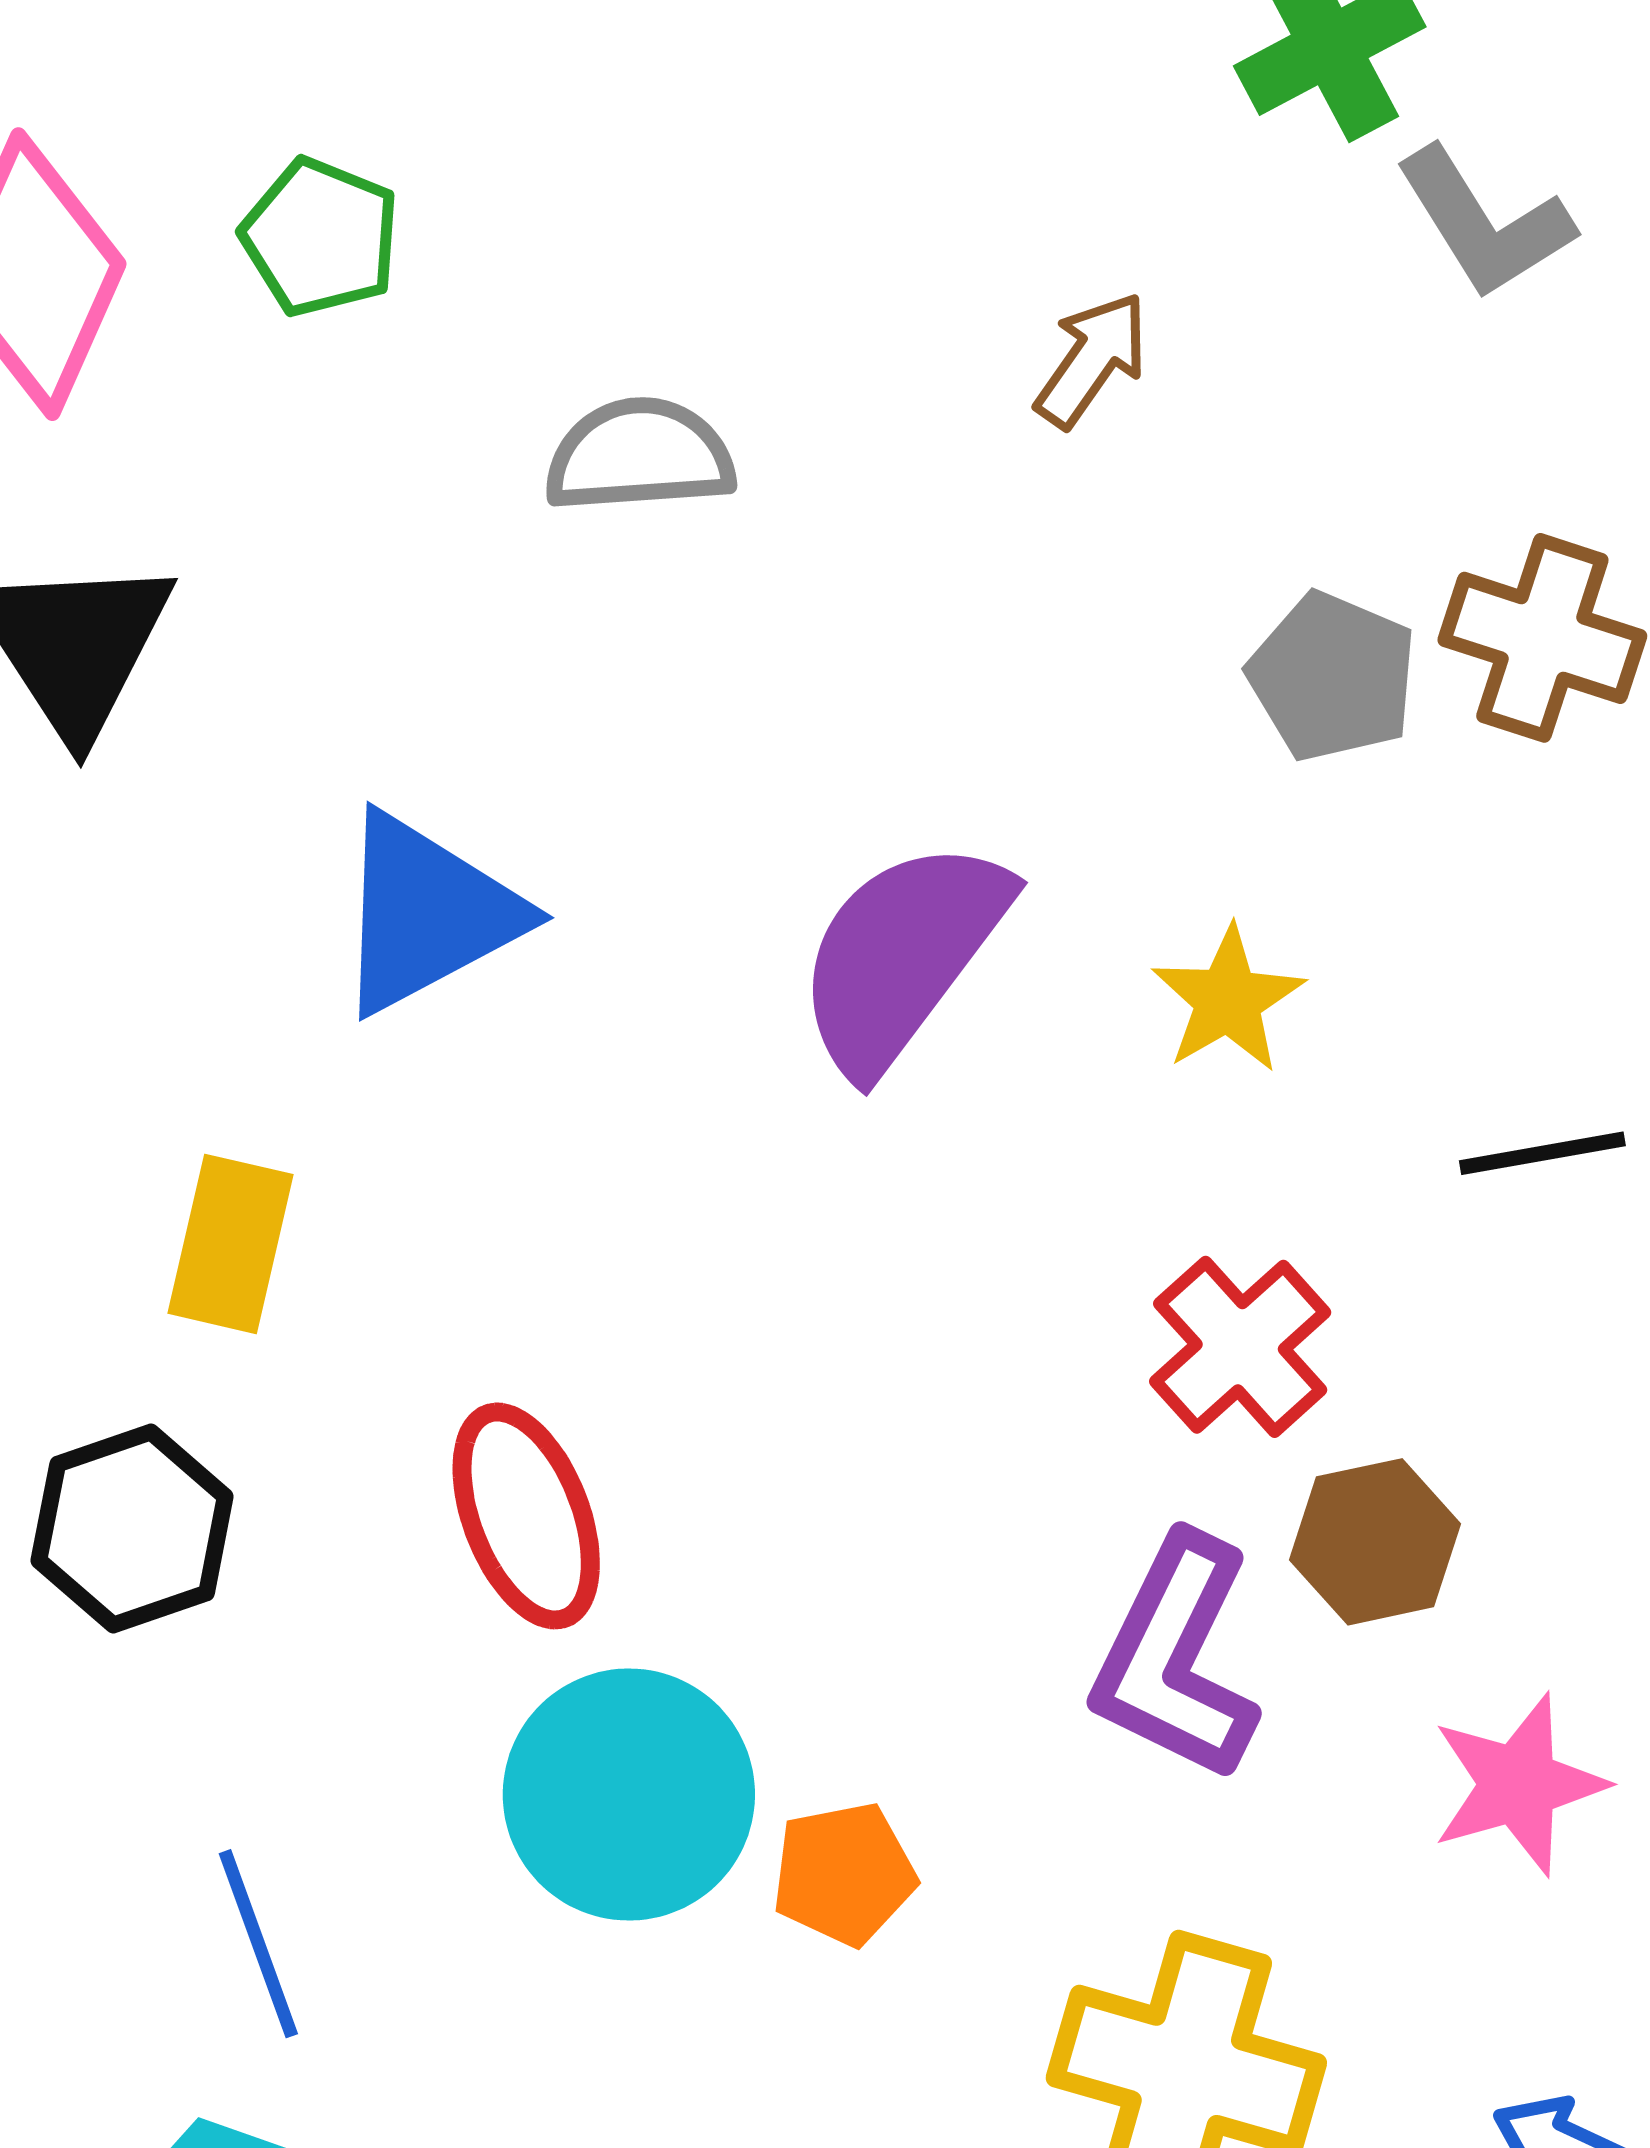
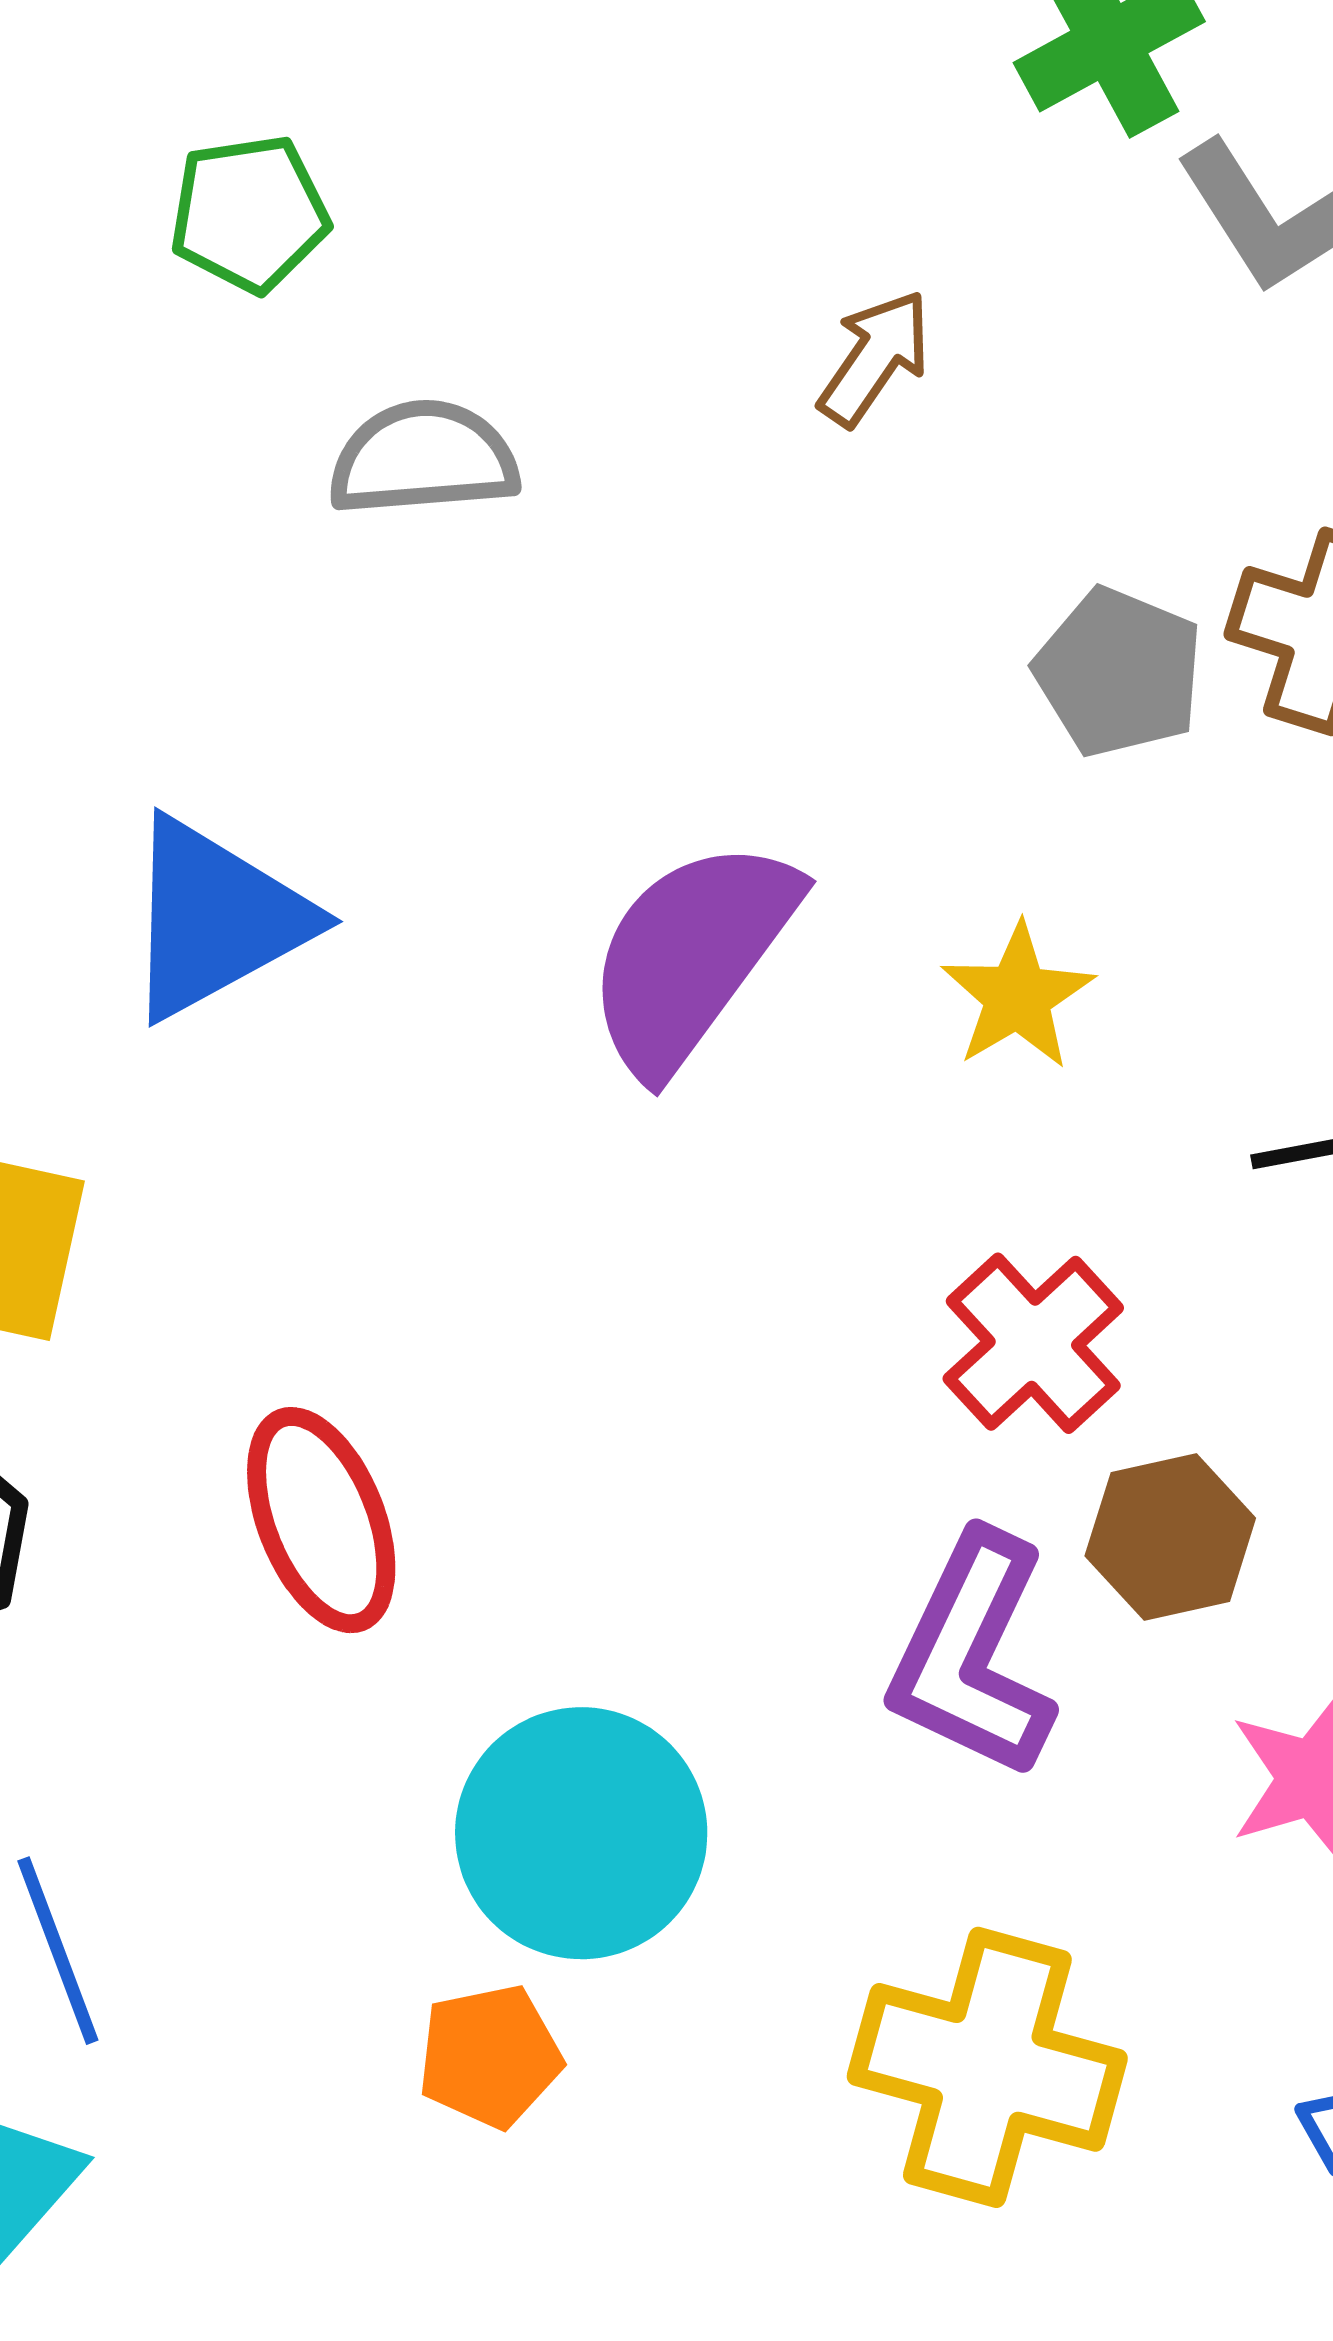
green pentagon: (320, 237) -> (249, 214), moved, turned -30
cyan circle: (629, 1795) -> (581, 1833), moved
orange pentagon: (844, 1874) -> (490, 2056), moved

